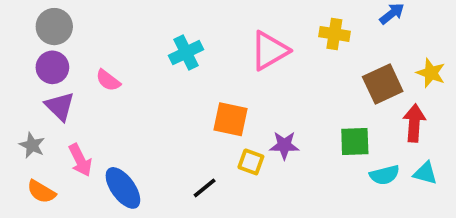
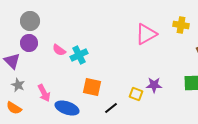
cyan cross: (186, 53) -> (79, 55), moved
purple triangle: (60, 106) -> (12, 61), moved
orange square: (231, 119) -> (92, 87), moved
blue ellipse: (123, 188) -> (67, 108), turned -35
orange semicircle: (41, 192) -> (14, 108), moved

